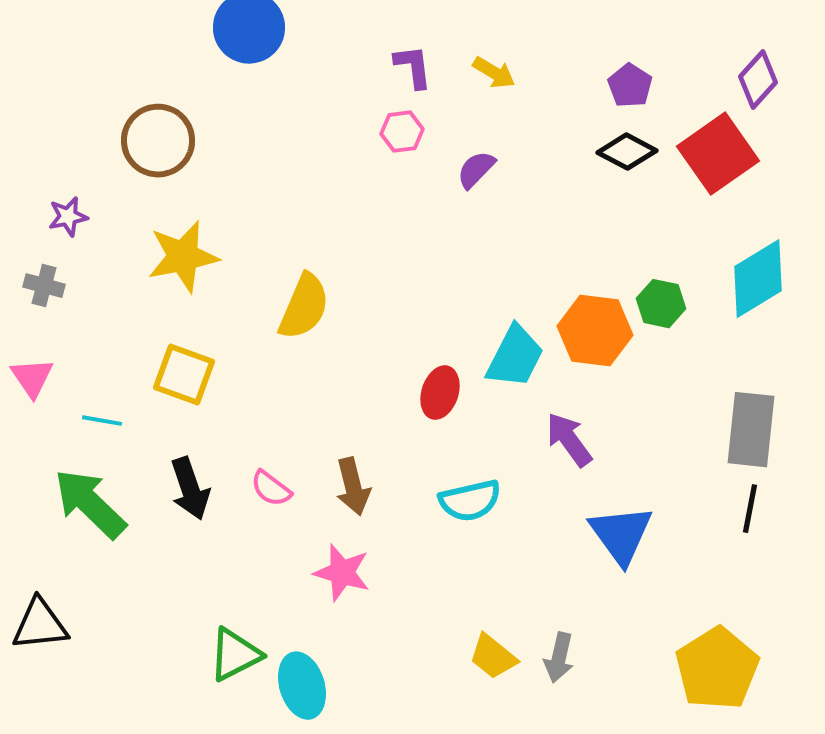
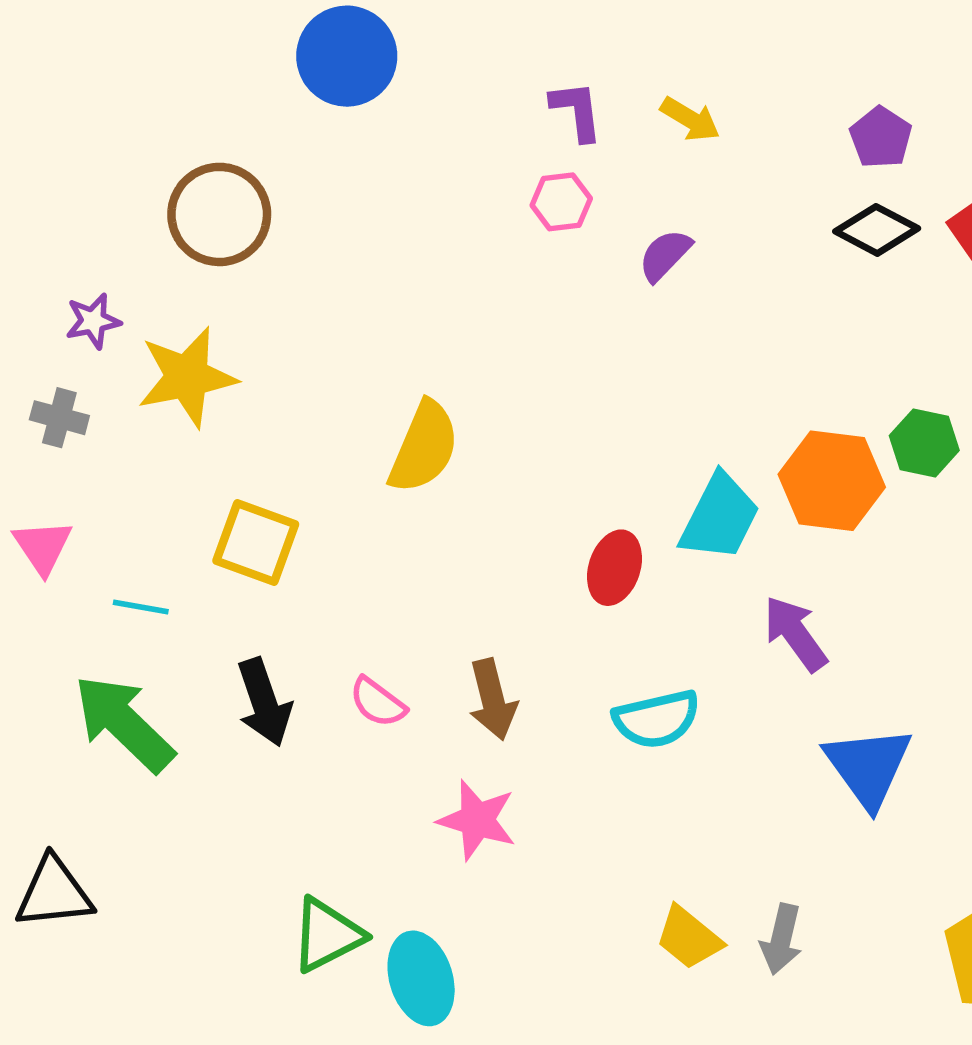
yellow star: (183, 257) -> (187, 377), moved

